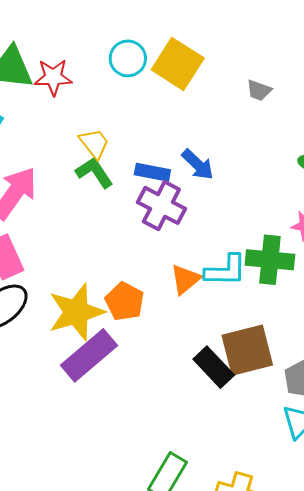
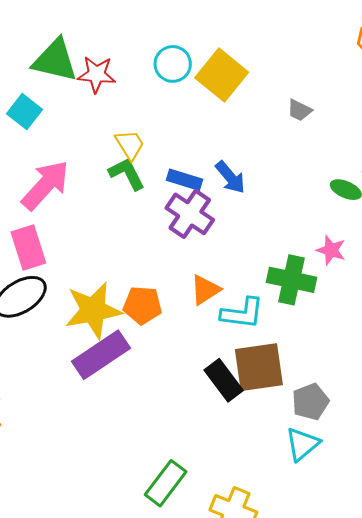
cyan L-shape: (226, 270) -> (242, 313), moved
orange pentagon: (125, 301) -> (142, 305), turned -30

